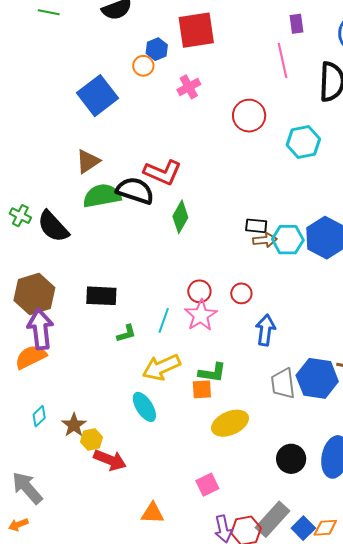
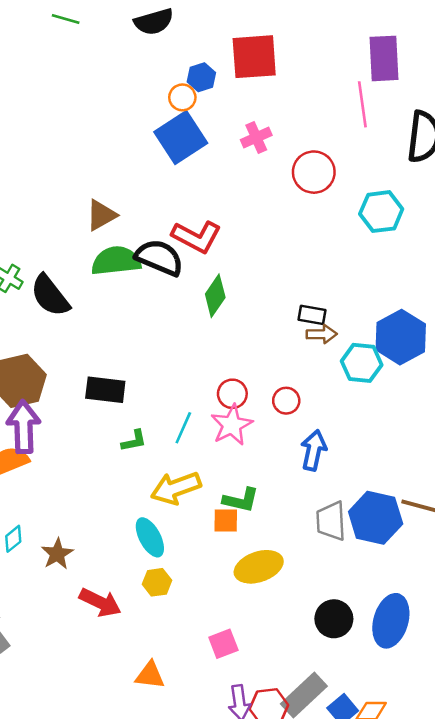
purple rectangle: (296, 24) -> (384, 58), size x1.8
pink cross: (189, 87) -> (256, 138), moved
blue square: (98, 96) -> (181, 138), moved
cyan hexagon: (288, 240) -> (362, 363), moved
yellow hexagon: (92, 440) -> (157, 582), moved

